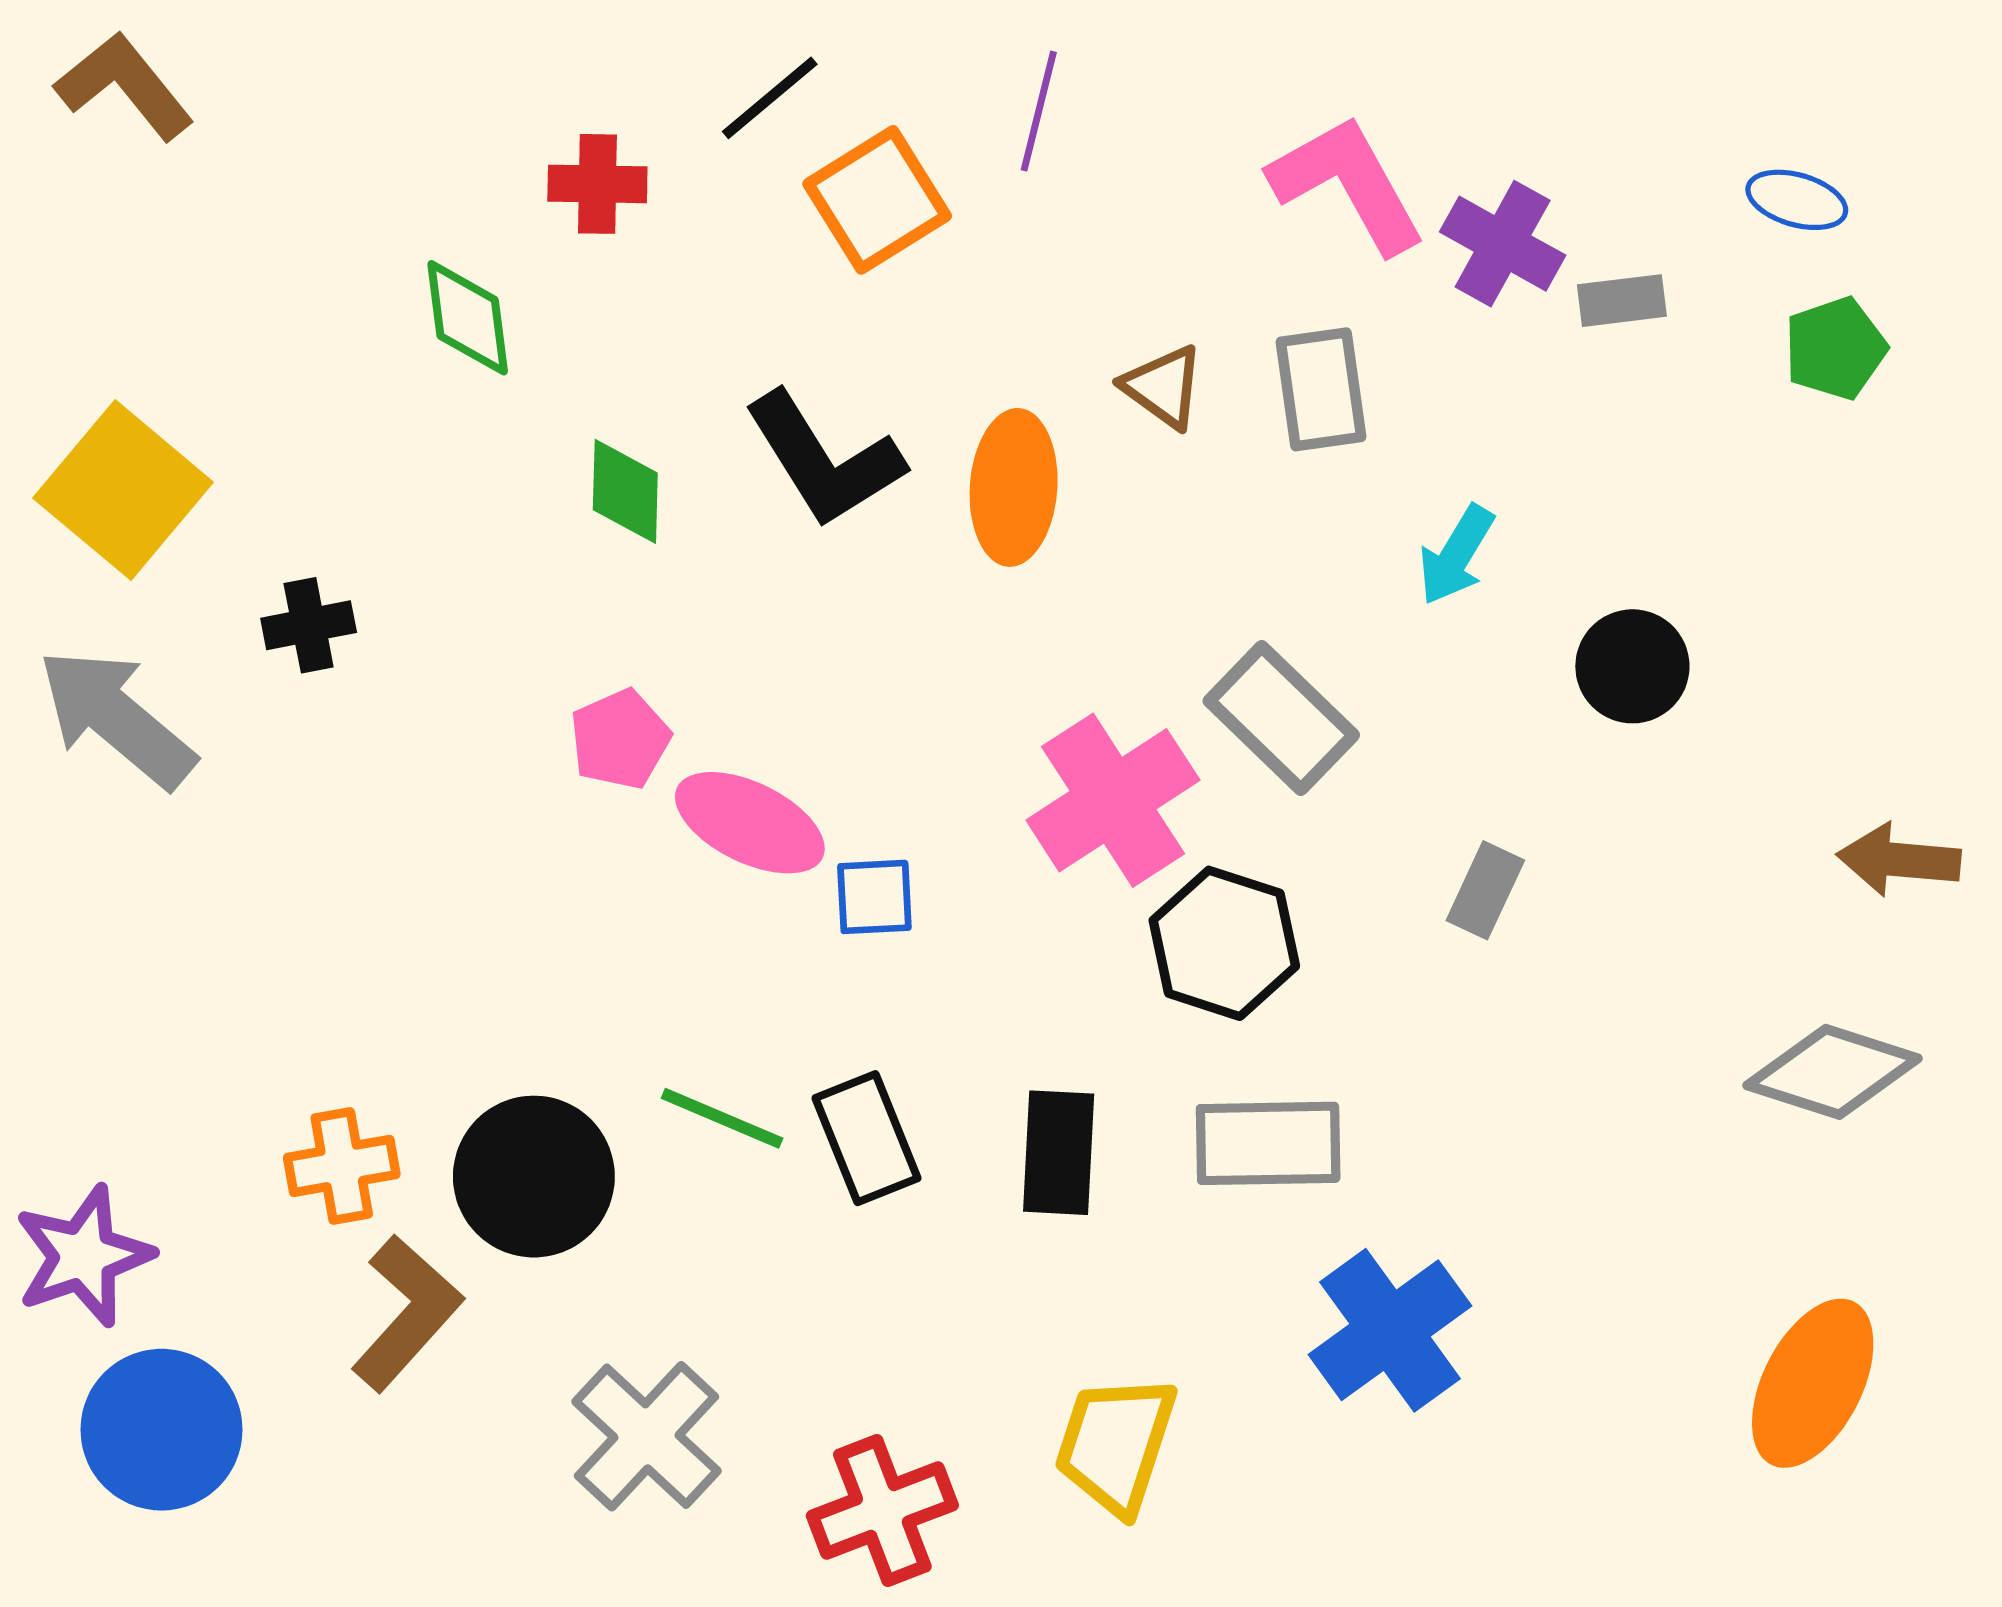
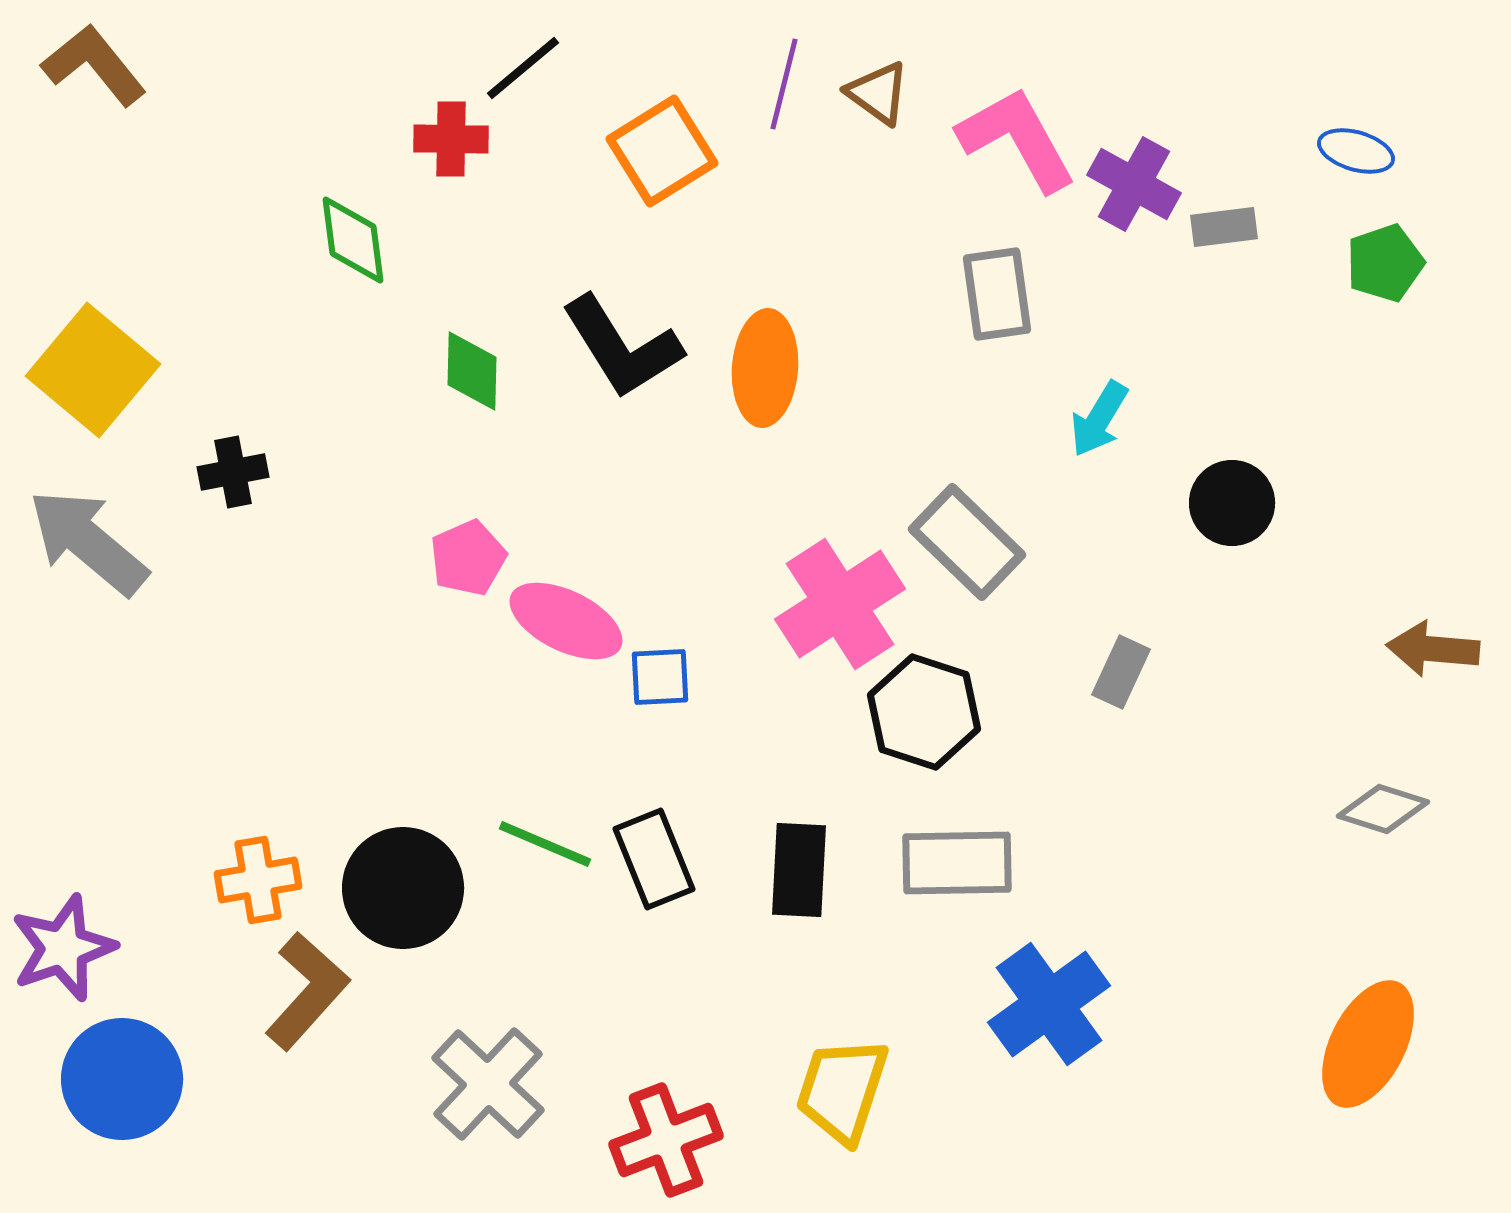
black line: (770, 98) -> (523, 68), moved
brown triangle: (1163, 387) -> (878, 93), moved
gray diamond: (1833, 1072) -> (1383, 809), size x0.7

